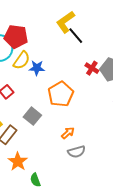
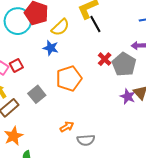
yellow semicircle: (22, 60) -> (60, 27), moved
orange arrow: (68, 133) -> (67, 127), moved
gray semicircle: (76, 152) -> (86, 140), moved

